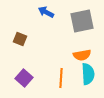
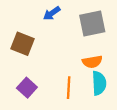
blue arrow: (46, 12) -> (52, 13), turned -63
brown square: (20, 39) -> (22, 44), size x1.5

